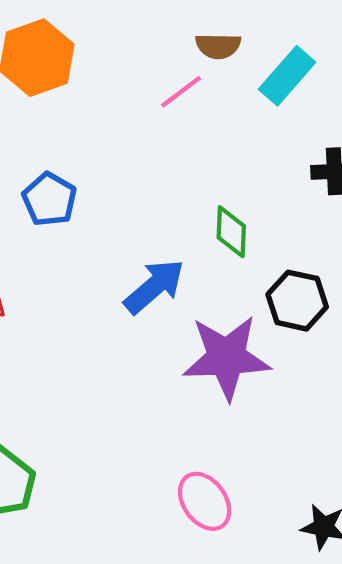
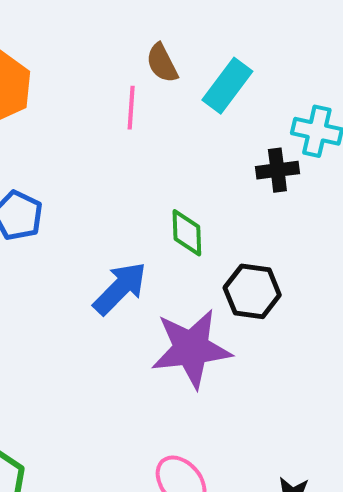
brown semicircle: (218, 46) -> (162, 63), turned 66
pink line: (181, 92) -> (131, 108), turned -45

